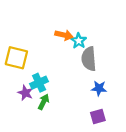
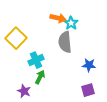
yellow square: (16, 58) -> (16, 38), turned 30
gray semicircle: (89, 59) -> (65, 42), moved
purple star: (25, 93) -> (24, 91), moved

